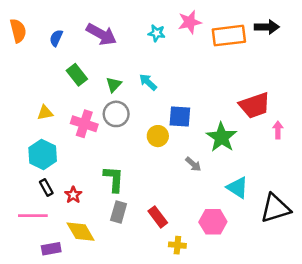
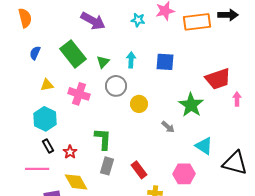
blue semicircle: (56, 38) -> (35, 53), moved
green rectangle: (77, 75) -> (73, 54), size x1.5
cyan arrow: (148, 82) -> (131, 60), turned 49
gray circle: (116, 114) -> (116, 86), moved
blue square: (180, 116) -> (165, 62), moved
black triangle: (275, 208) -> (235, 163), turned 32

